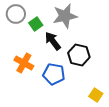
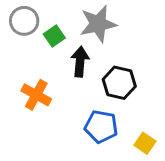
black arrow: (53, 41) -> (80, 62), turned 42
blue pentagon: (54, 74) -> (101, 127), moved

